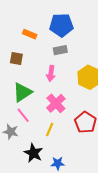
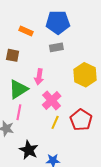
pink arrow: (51, 73) -> (39, 77), moved
pink line: (23, 115) -> (19, 112), turned 49
yellow line: (50, 130) -> (55, 122), moved

